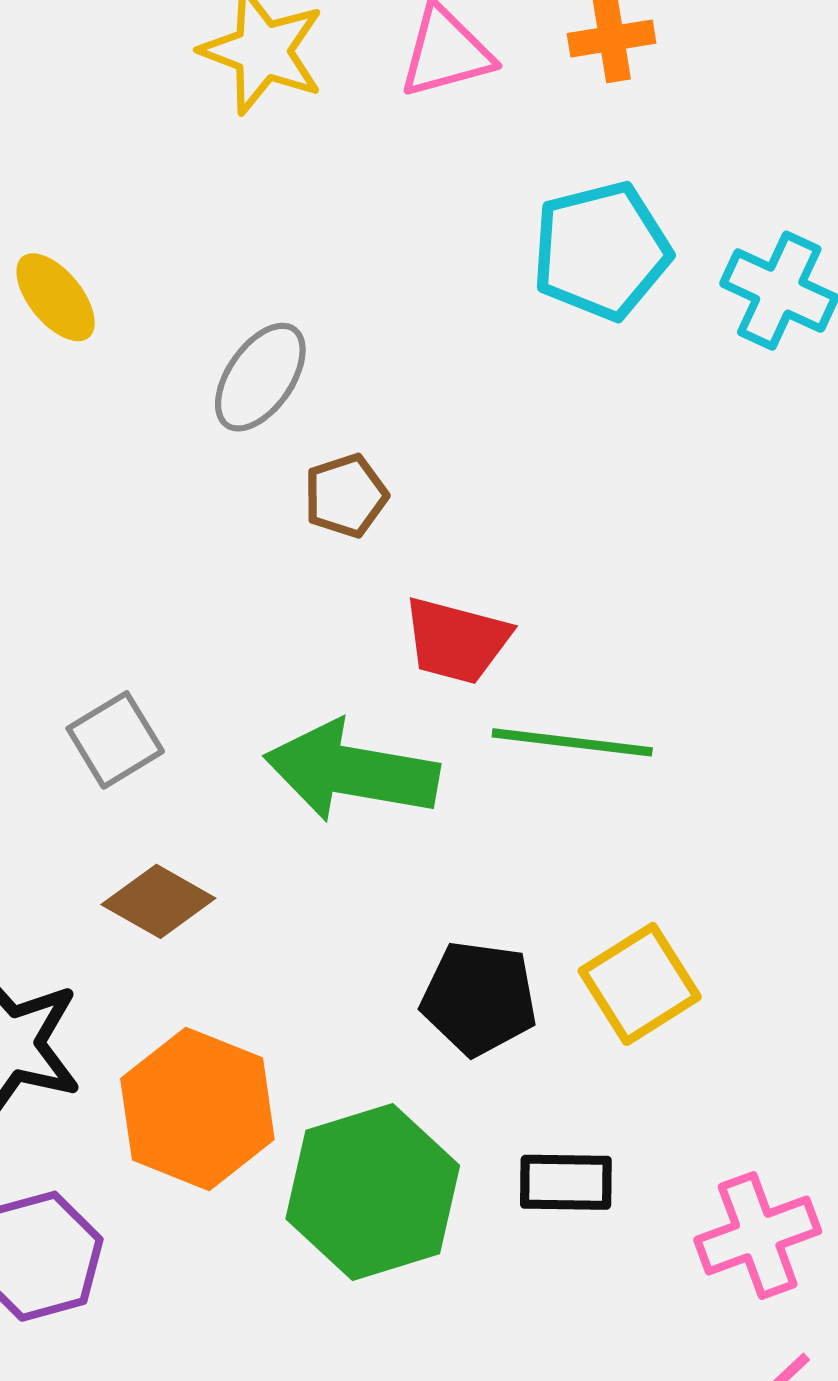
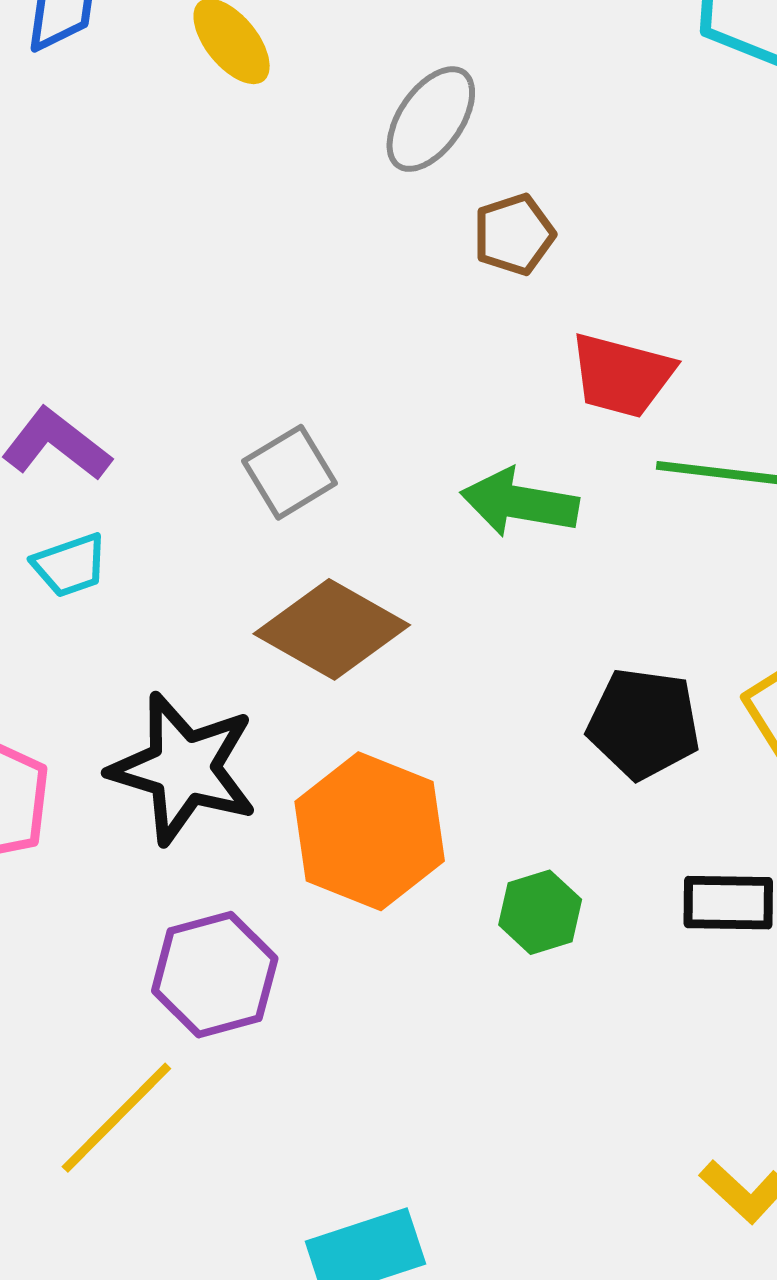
green arrow: (352, 771) -> (520, 503), size x0.7
brown diamond: (158, 901) -> (332, 629), size x1.4
green hexagon: (373, 1192) -> (540, 912), size x0.5

